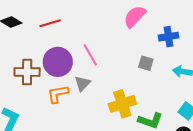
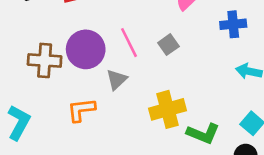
gray square: (146, 63) -> (168, 45), moved, turned 35
orange L-shape: (58, 94) -> (81, 110), moved

